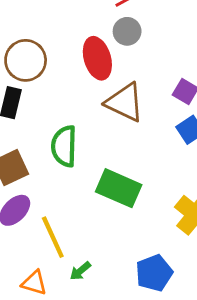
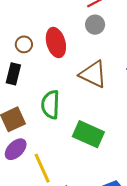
red ellipse: (97, 58) -> (56, 42), moved
brown circle: (26, 60) -> (24, 44), size x0.6

